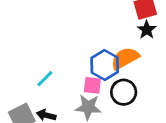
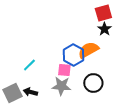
black circle: (124, 92) -> (93, 83), moved

